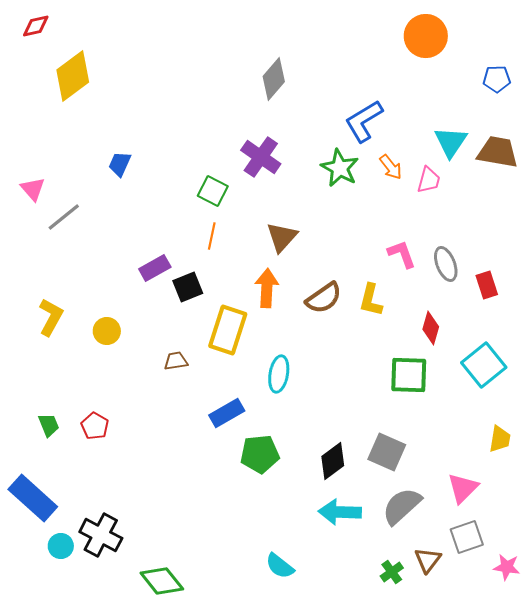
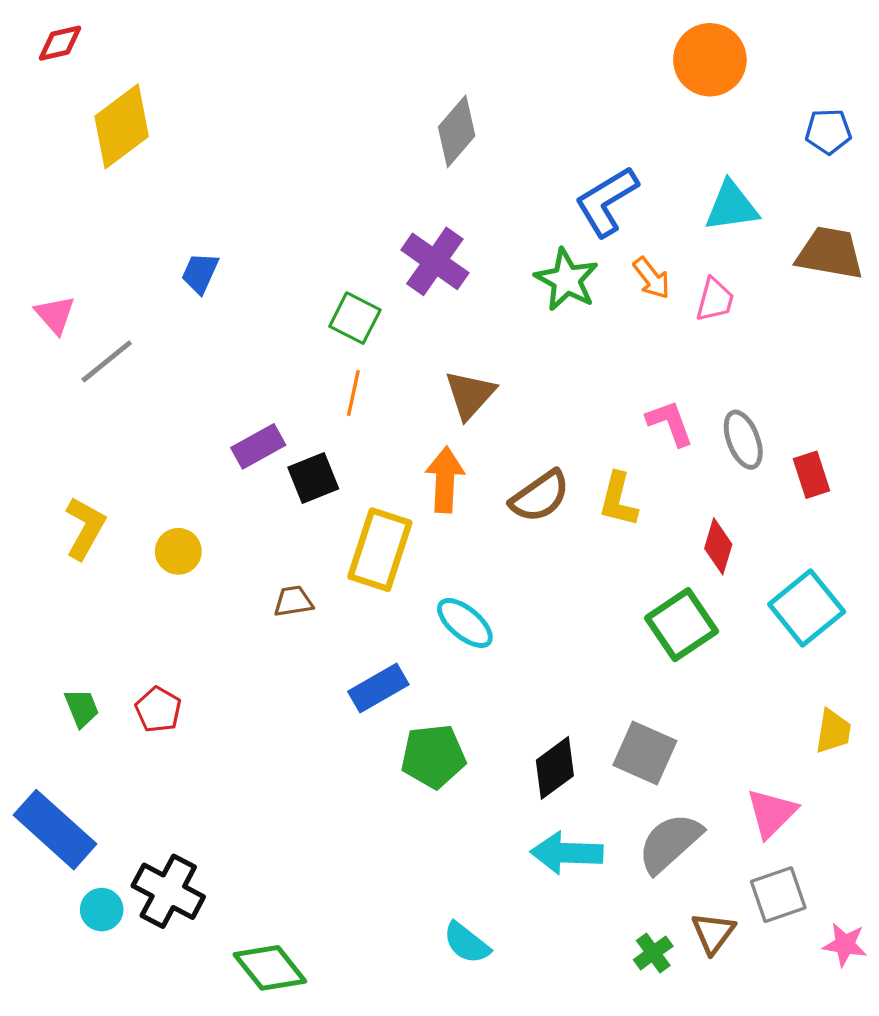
cyan triangle: (451, 142) -> (732, 206), moved, turned 48
cyan ellipse: (279, 374) -> (465, 623), turned -60
green square: (409, 375) -> (682, 625), turned -36

